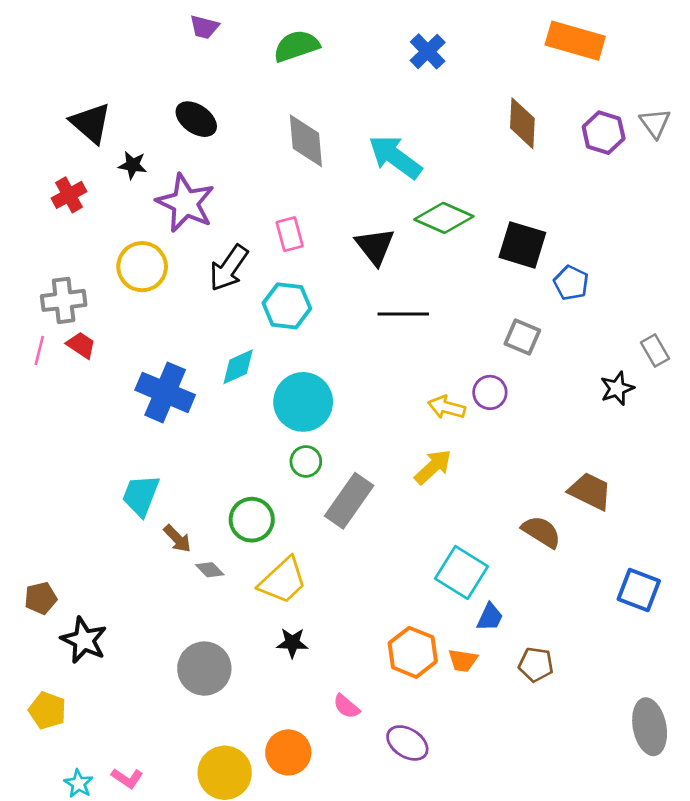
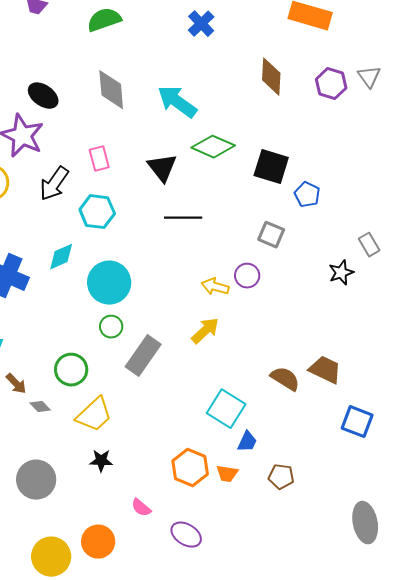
black ellipse: (196, 119) -> (43, 96), moved
brown trapezoid: (590, 491) -> (325, 370), moved

